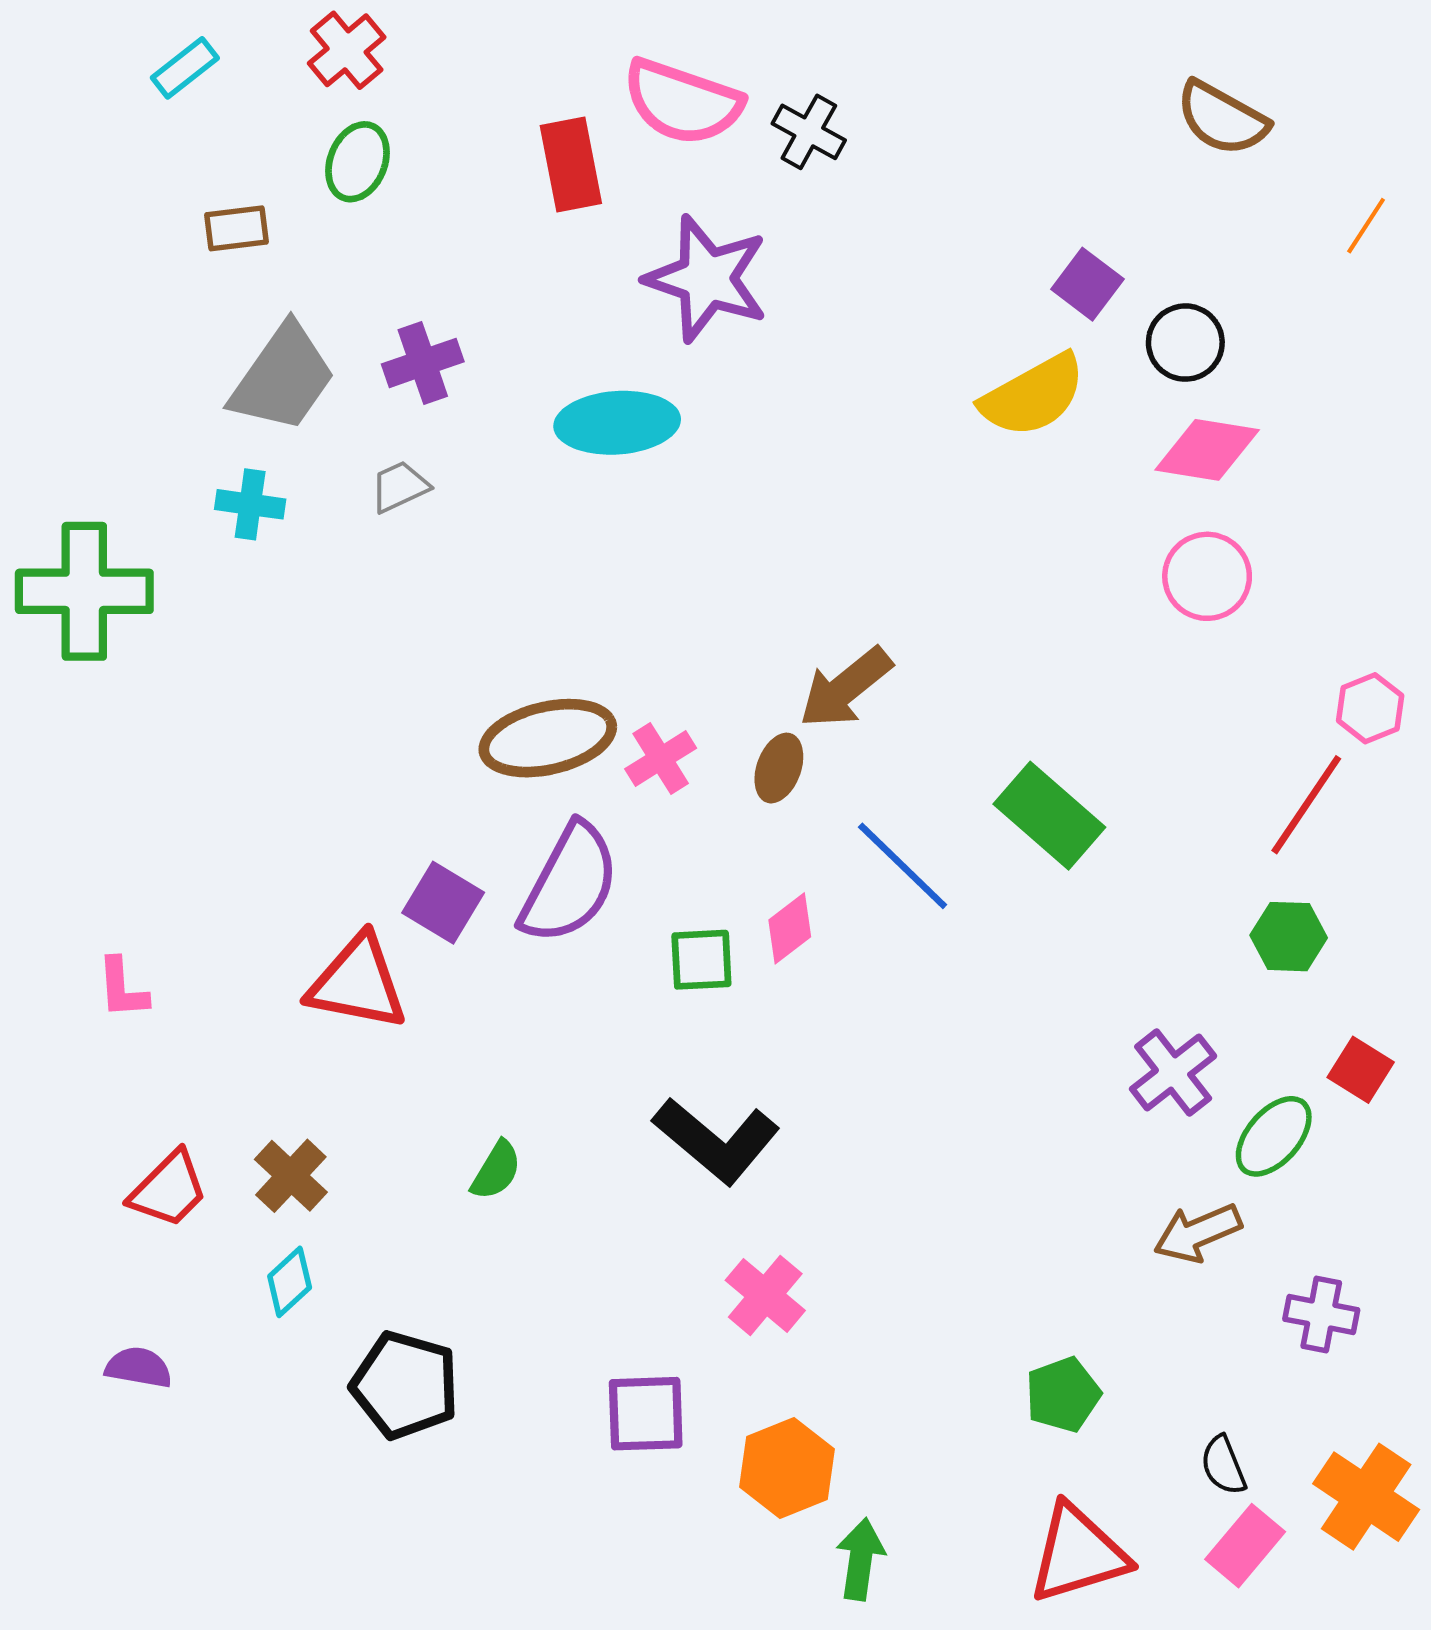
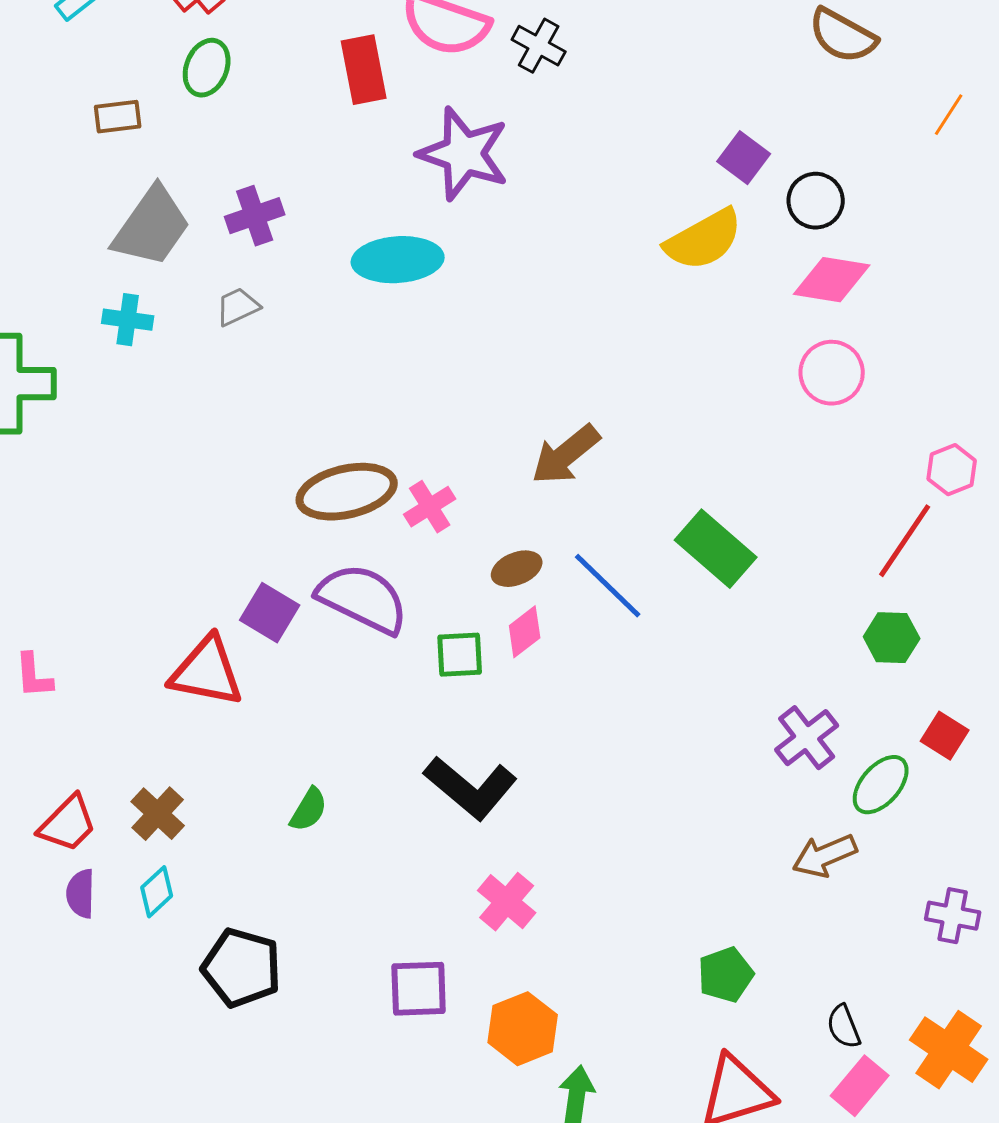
brown ellipse: (779, 768) -> (517, 569), moved, turned 48
purple semicircle: (570, 884) -> (363, 599), turned -92
purple cross: (1321, 1314) -> (953, 916), moved
purple semicircle: (139, 1367) -> (81, 894), moved, turned -99

